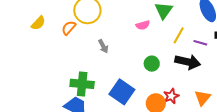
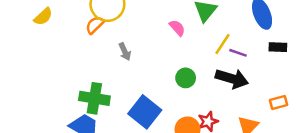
pink semicircle: (143, 25) -> (177, 28), turned -120
orange semicircle: (69, 28) -> (95, 25), moved
purple line: (200, 43) -> (238, 53), moved

